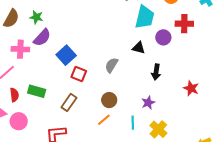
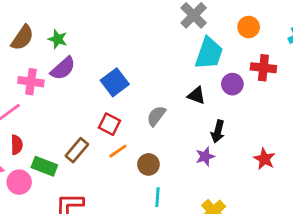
blue square: (66, 55) -> (115, 82), moved
green rectangle: (37, 91) -> (44, 166), moved
brown rectangle: (69, 102) -> (77, 150), moved
purple star: (148, 103) -> (205, 156), moved
orange line: (104, 120) -> (118, 151), moved
cyan line: (133, 123) -> (157, 197), moved

